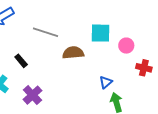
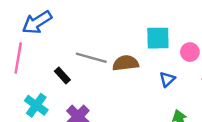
gray line: (45, 32) -> (91, 58), moved
blue triangle: (106, 82) -> (167, 79), moved

